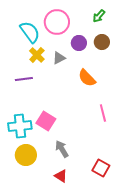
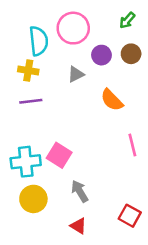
cyan semicircle: (30, 32) -> (39, 41), turned 30
yellow cross: (37, 55) -> (28, 70), moved, turned -35

